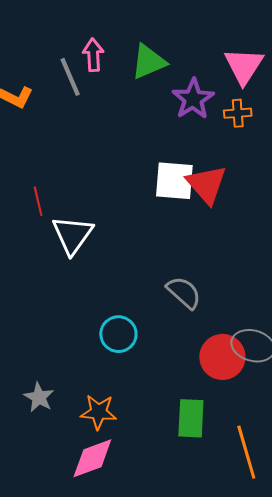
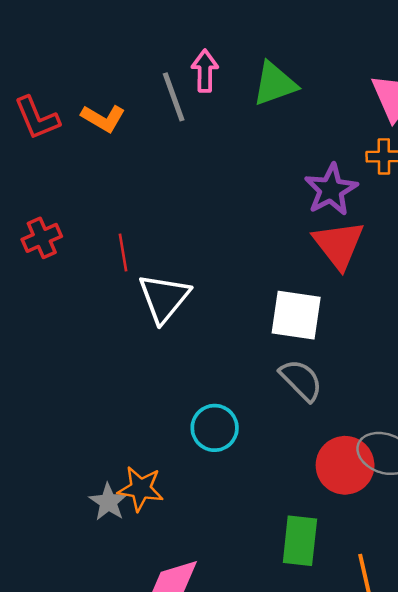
purple star: (193, 99) -> (331, 190), moved
white square: (174, 181) -> (296, 315), moved
orange star: (99, 412) -> (141, 489), moved

